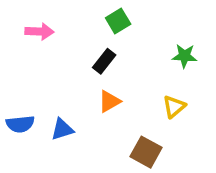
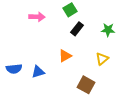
pink arrow: (39, 31) -> (37, 17), moved
black rectangle: (104, 61) -> (77, 29), moved

